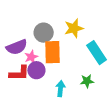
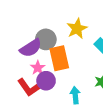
purple semicircle: (17, 47) -> (31, 48), moved
red L-shape: (19, 73) -> (28, 87), turned 65

